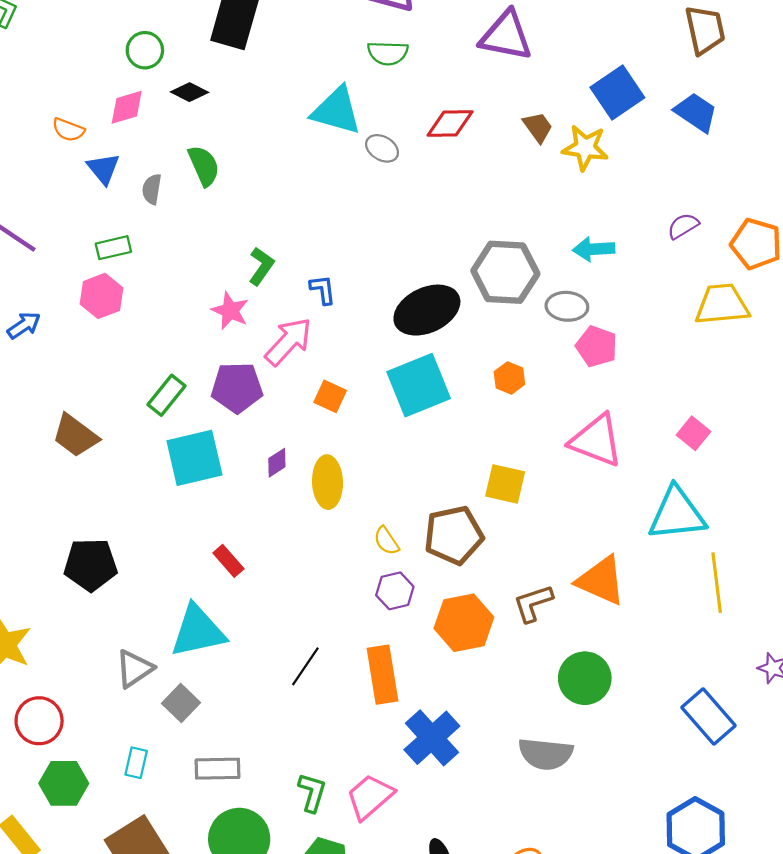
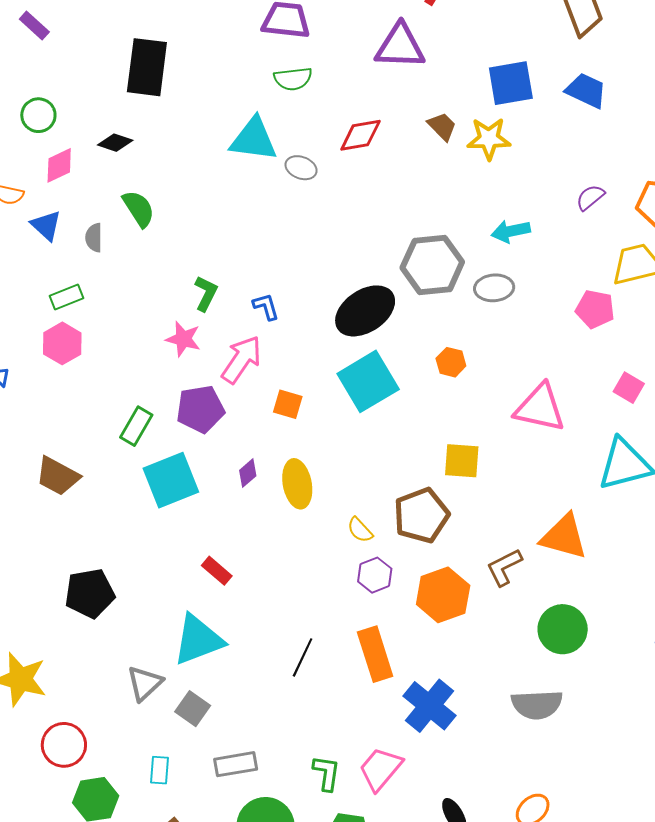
green circle: (145, 50) -> (38, 115), moved
blue square: (617, 92) -> (511, 83), turned 33
pink pentagon: (597, 346) -> (595, 309), moved

